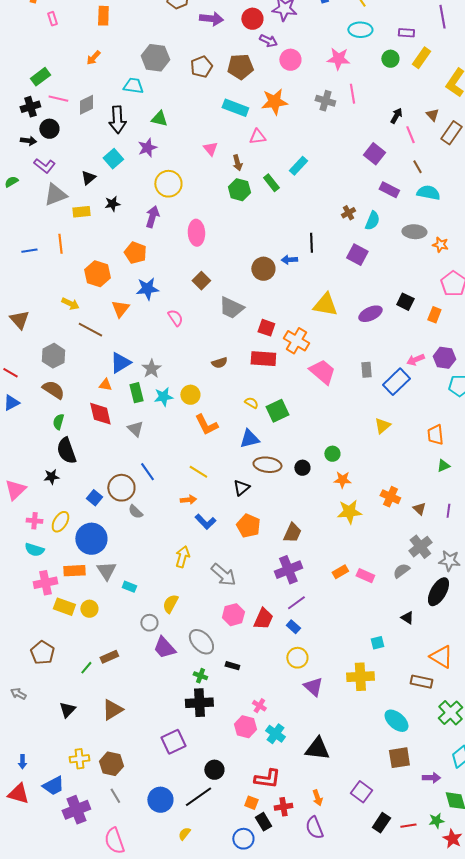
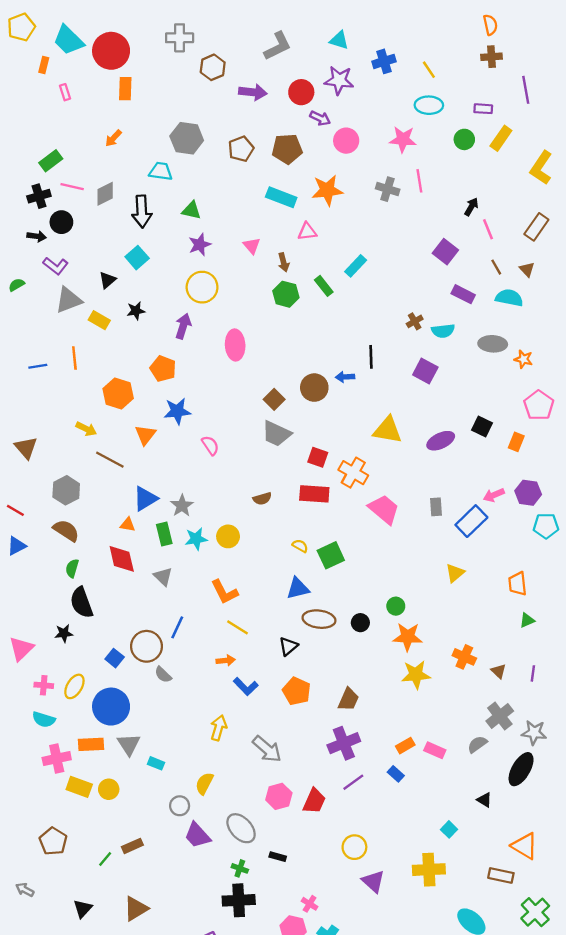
brown triangle: (432, 115) -> (527, 269), moved
purple star: (147, 148) -> (200, 245), moved
yellow rectangle: (81, 212) -> (99, 320), turned 36
cyan semicircle: (372, 221) -> (443, 331), turned 60
brown square: (201, 281) -> (274, 399), moved
orange L-shape: (206, 425) -> (224, 592), moved
blue line: (147, 472) -> (177, 627), turned 60
orange star: (342, 480) -> (408, 637), size x1.4
blue rectangle: (293, 627) -> (396, 774), moved
cyan square: (377, 643) -> (449, 829), turned -32

